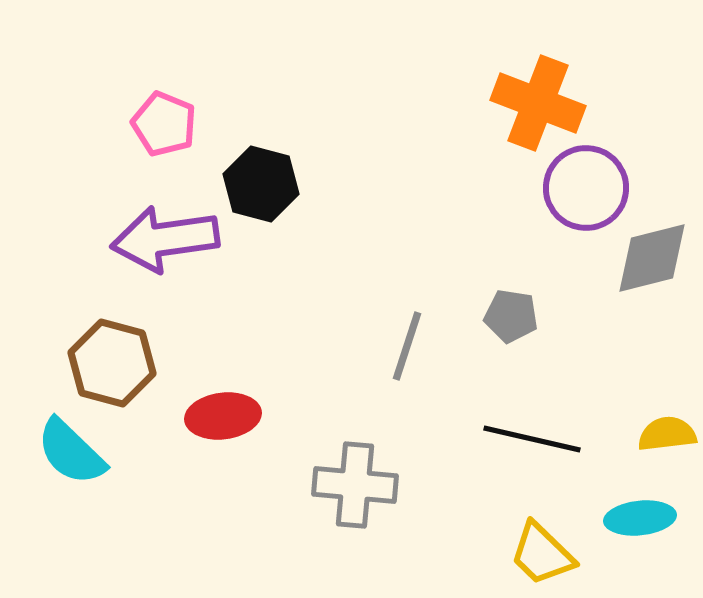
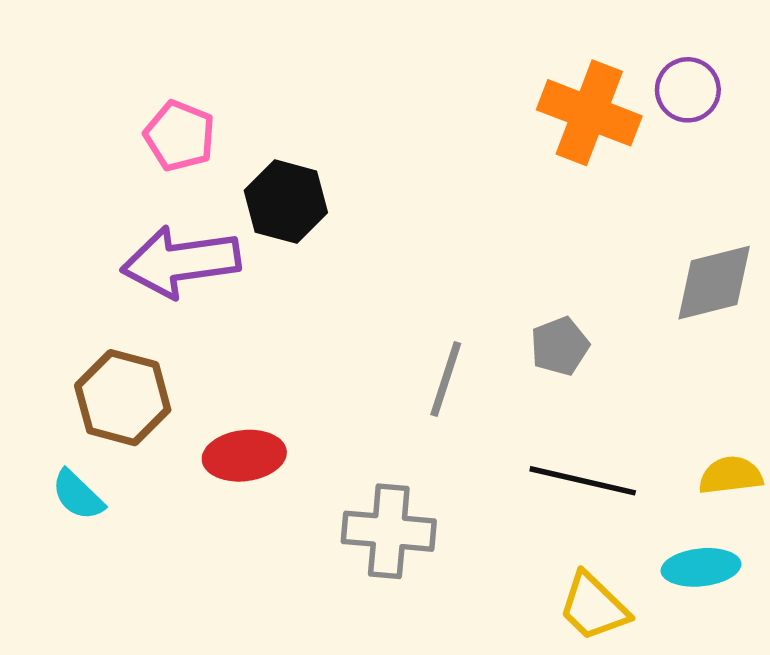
purple circle: (586, 188) -> (688, 90), moved, size x0.7
gray pentagon: (511, 316) -> (560, 346), turned -30
cyan semicircle: (71, 452) -> (78, 495), size x0.7

